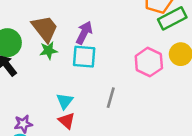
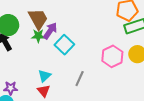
purple arrow: (84, 33) -> (50, 31), moved
cyan square: (84, 57) -> (64, 45), turned 30

